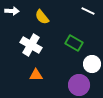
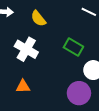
orange triangle: (36, 75) -> (23, 87), moved

